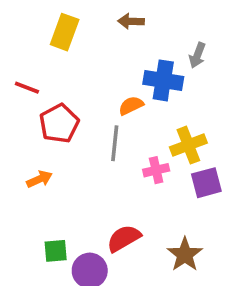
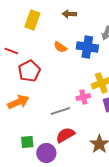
orange semicircle: (131, 106) -> (60, 47), moved, turned -120
gray line: (115, 143) -> (60, 111), moved, turned 66
orange arrow: (39, 179) -> (18, 102), size x1.5

